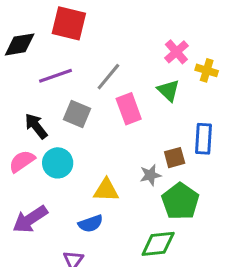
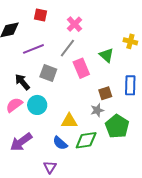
red square: (69, 23) -> (41, 15), size x0.6
pink cross: (176, 52) -> (74, 24), moved
brown square: (175, 158) -> (105, 93), moved
blue semicircle: (91, 224) -> (60, 143), turned 63
green diamond: (158, 244) -> (86, 140), moved

